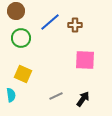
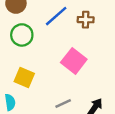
pink square: (85, 60) -> (74, 61), moved, turned 35

